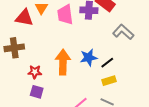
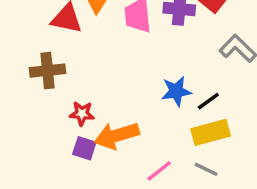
orange arrow: (63, 62) -> (117, 135), moved, turned -110
yellow rectangle: (109, 81) -> (211, 132), size x1.5

